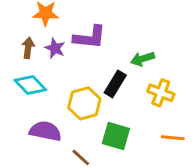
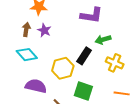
purple L-shape: (90, 37) -> (91, 15), moved

